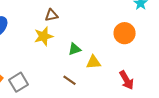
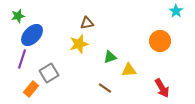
gray square: (19, 82) -> (49, 73), moved

